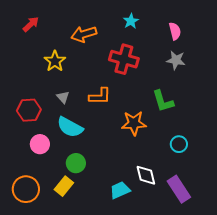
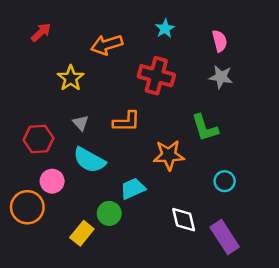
green circle: (76, 163) -> (109, 213), moved
orange circle: (26, 189) -> (27, 207), moved
cyan trapezoid: (120, 190) -> (133, 189), moved

